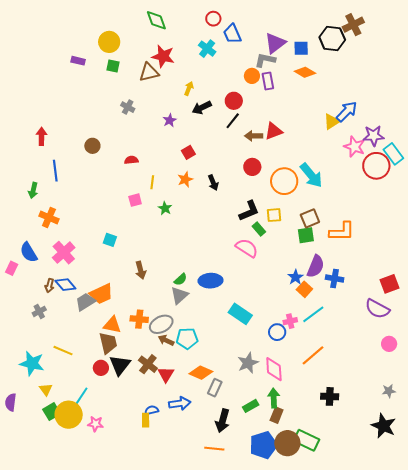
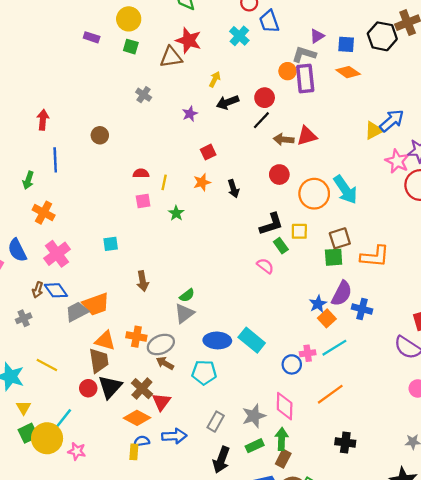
purple triangle: (275, 43) -> (317, 36), size x0.6
purple rectangle: (268, 81) -> (305, 78), size x1.4
red semicircle: (131, 160) -> (141, 173), moved
cyan square: (110, 240) -> (111, 244), turned -32
pink semicircle: (247, 248) -> (265, 266), size x0.7
blue ellipse: (211, 281) -> (217, 340), moved
cyan pentagon: (187, 338) -> (204, 372), moved
gray star: (248, 363) -> (254, 416), moved
orange diamond: (201, 373) -> (137, 418), moved

